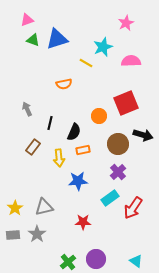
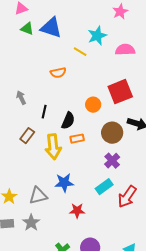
blue triangle: (57, 39) -> (51, 28), turned 35
yellow arrow: (59, 158) -> (53, 147), size x1.4
blue star: (78, 181) -> (64, 183), moved

